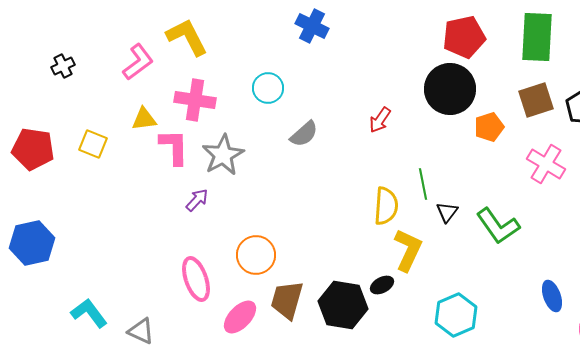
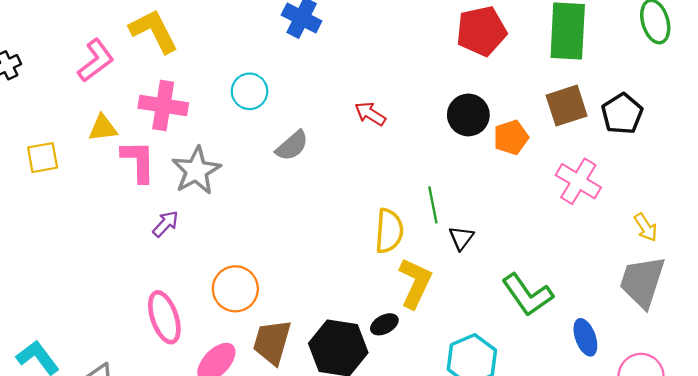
black circle: (450, 89) -> (468, 115), moved, size x0.7
red arrow: (380, 120) -> (370, 114), moved, turned 88
yellow square: (93, 144) -> (43, 158), turned -32
green L-shape: (498, 226) -> (527, 295), moved

